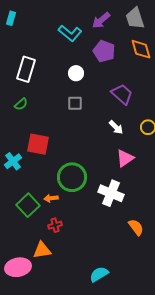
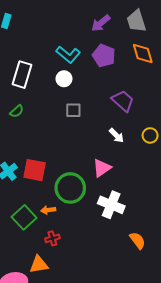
cyan L-shape: (70, 33) -> (68, 55), moved
white circle: (76, 73) -> (64, 79), moved
red square: (38, 144) -> (35, 170), moved
pink triangle: (125, 158) -> (102, 168), moved

